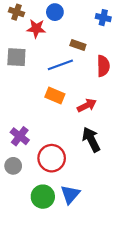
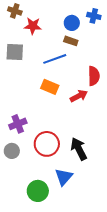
blue circle: (55, 12) -> (72, 23), moved
red semicircle: (103, 66) -> (94, 76), moved
purple cross: (20, 136) -> (18, 124), turned 30
black arrow: (91, 139) -> (79, 149), moved
green circle: (43, 197) -> (38, 191), moved

